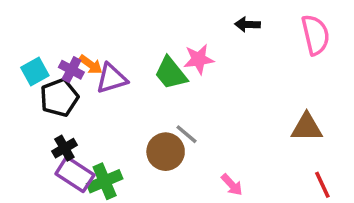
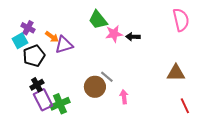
black arrow: (247, 24) -> (133, 37), moved
purple cross: (71, 70) -> (28, 28), moved
green trapezoid: (171, 73) -> (98, 20), moved
purple rectangle: (75, 174) -> (43, 100), turned 30
pink arrow: (232, 185) -> (124, 97), moved, turned -144

